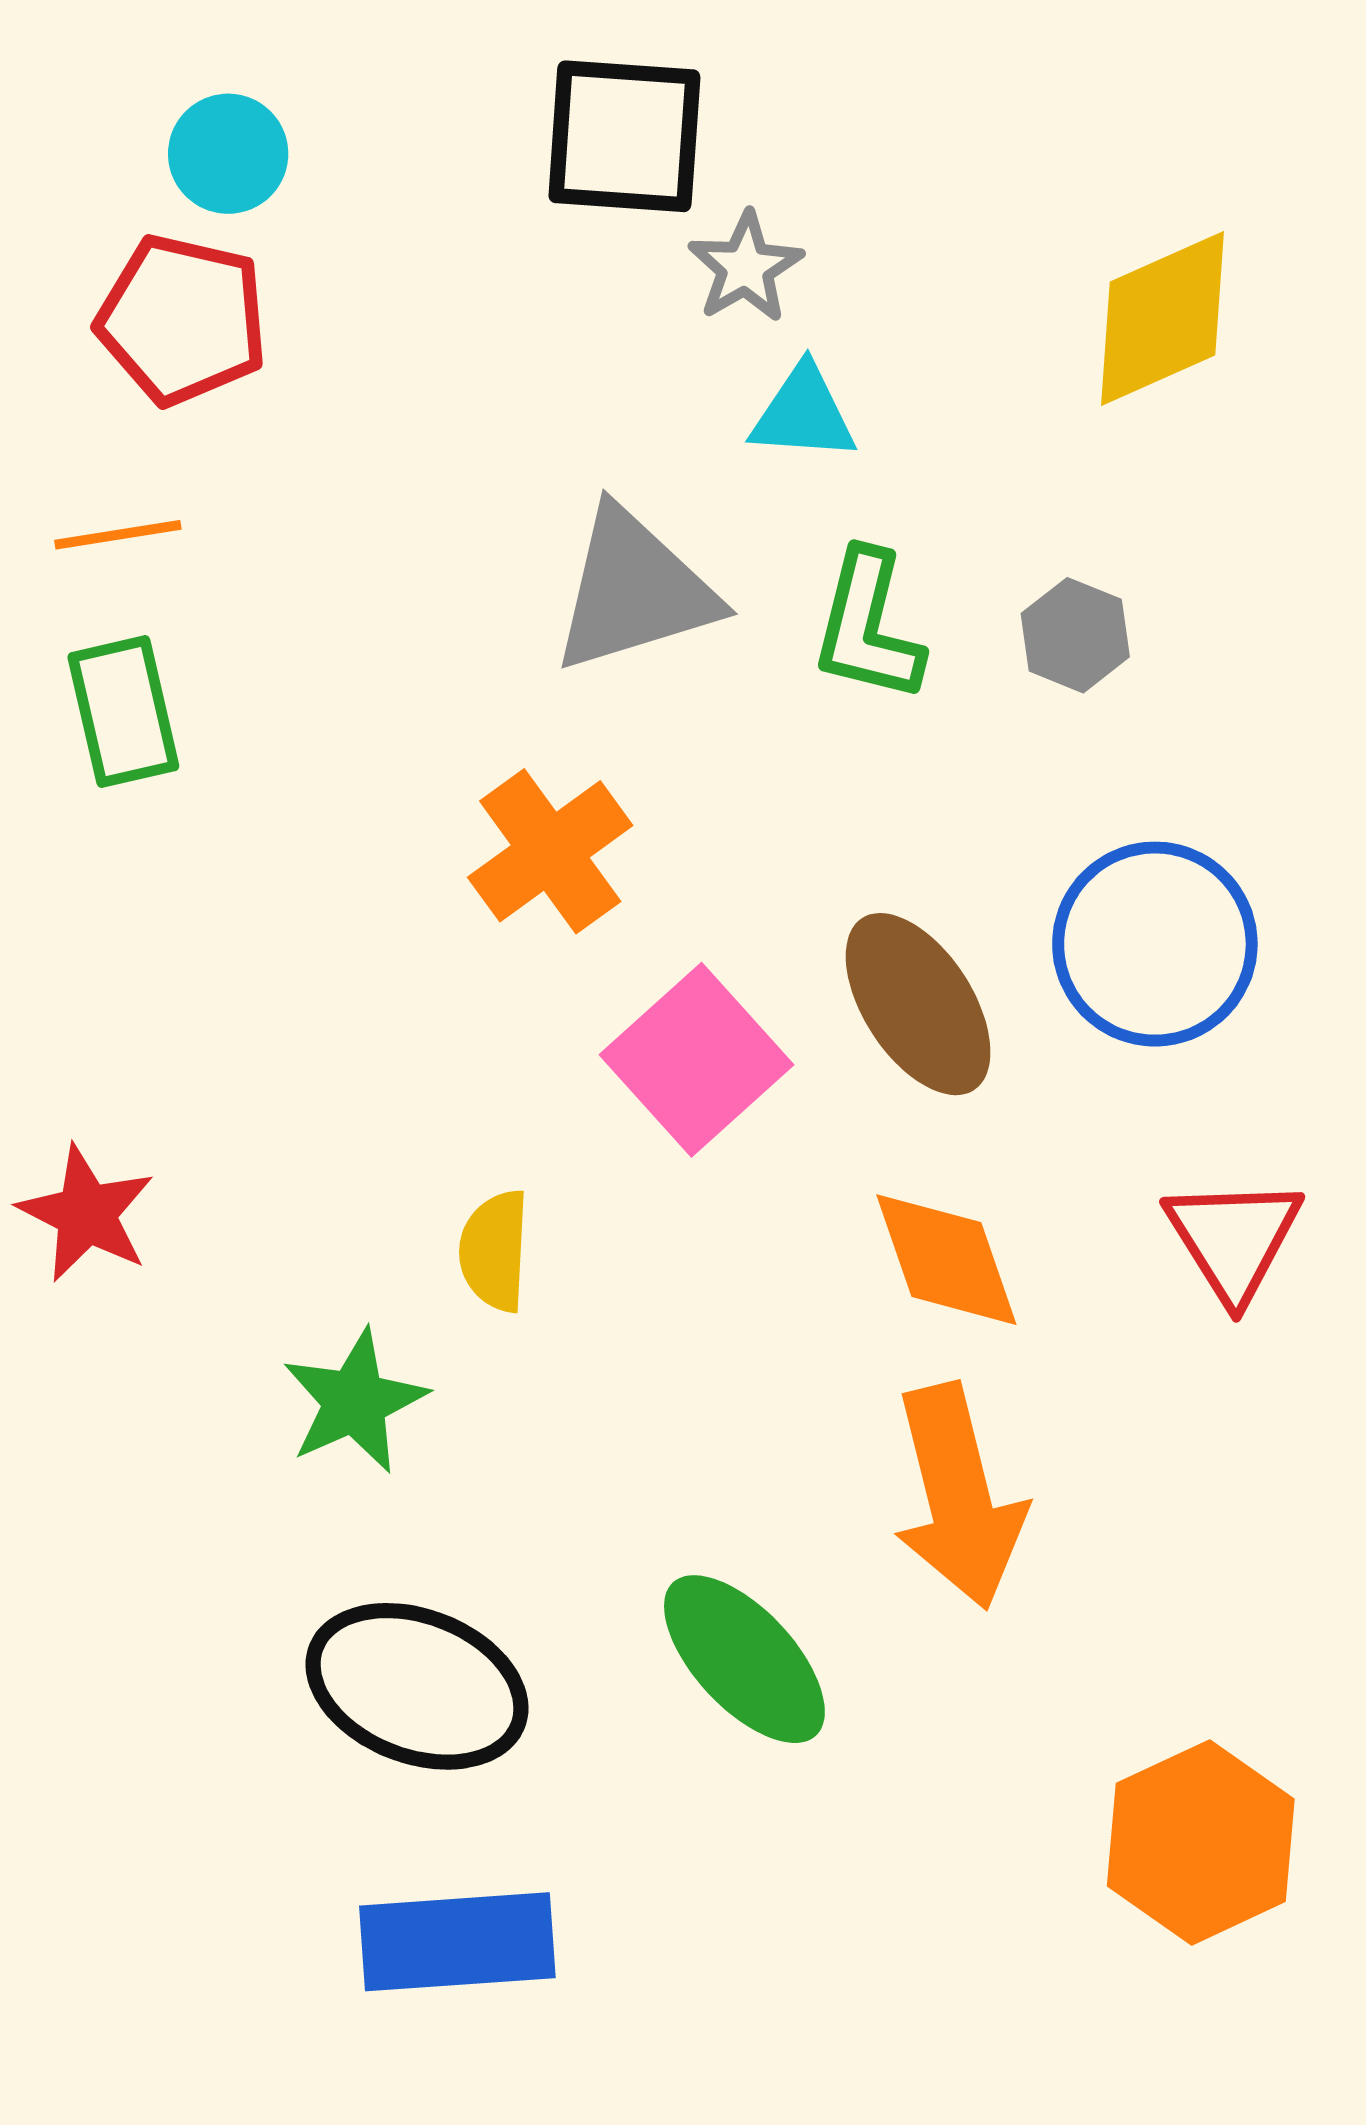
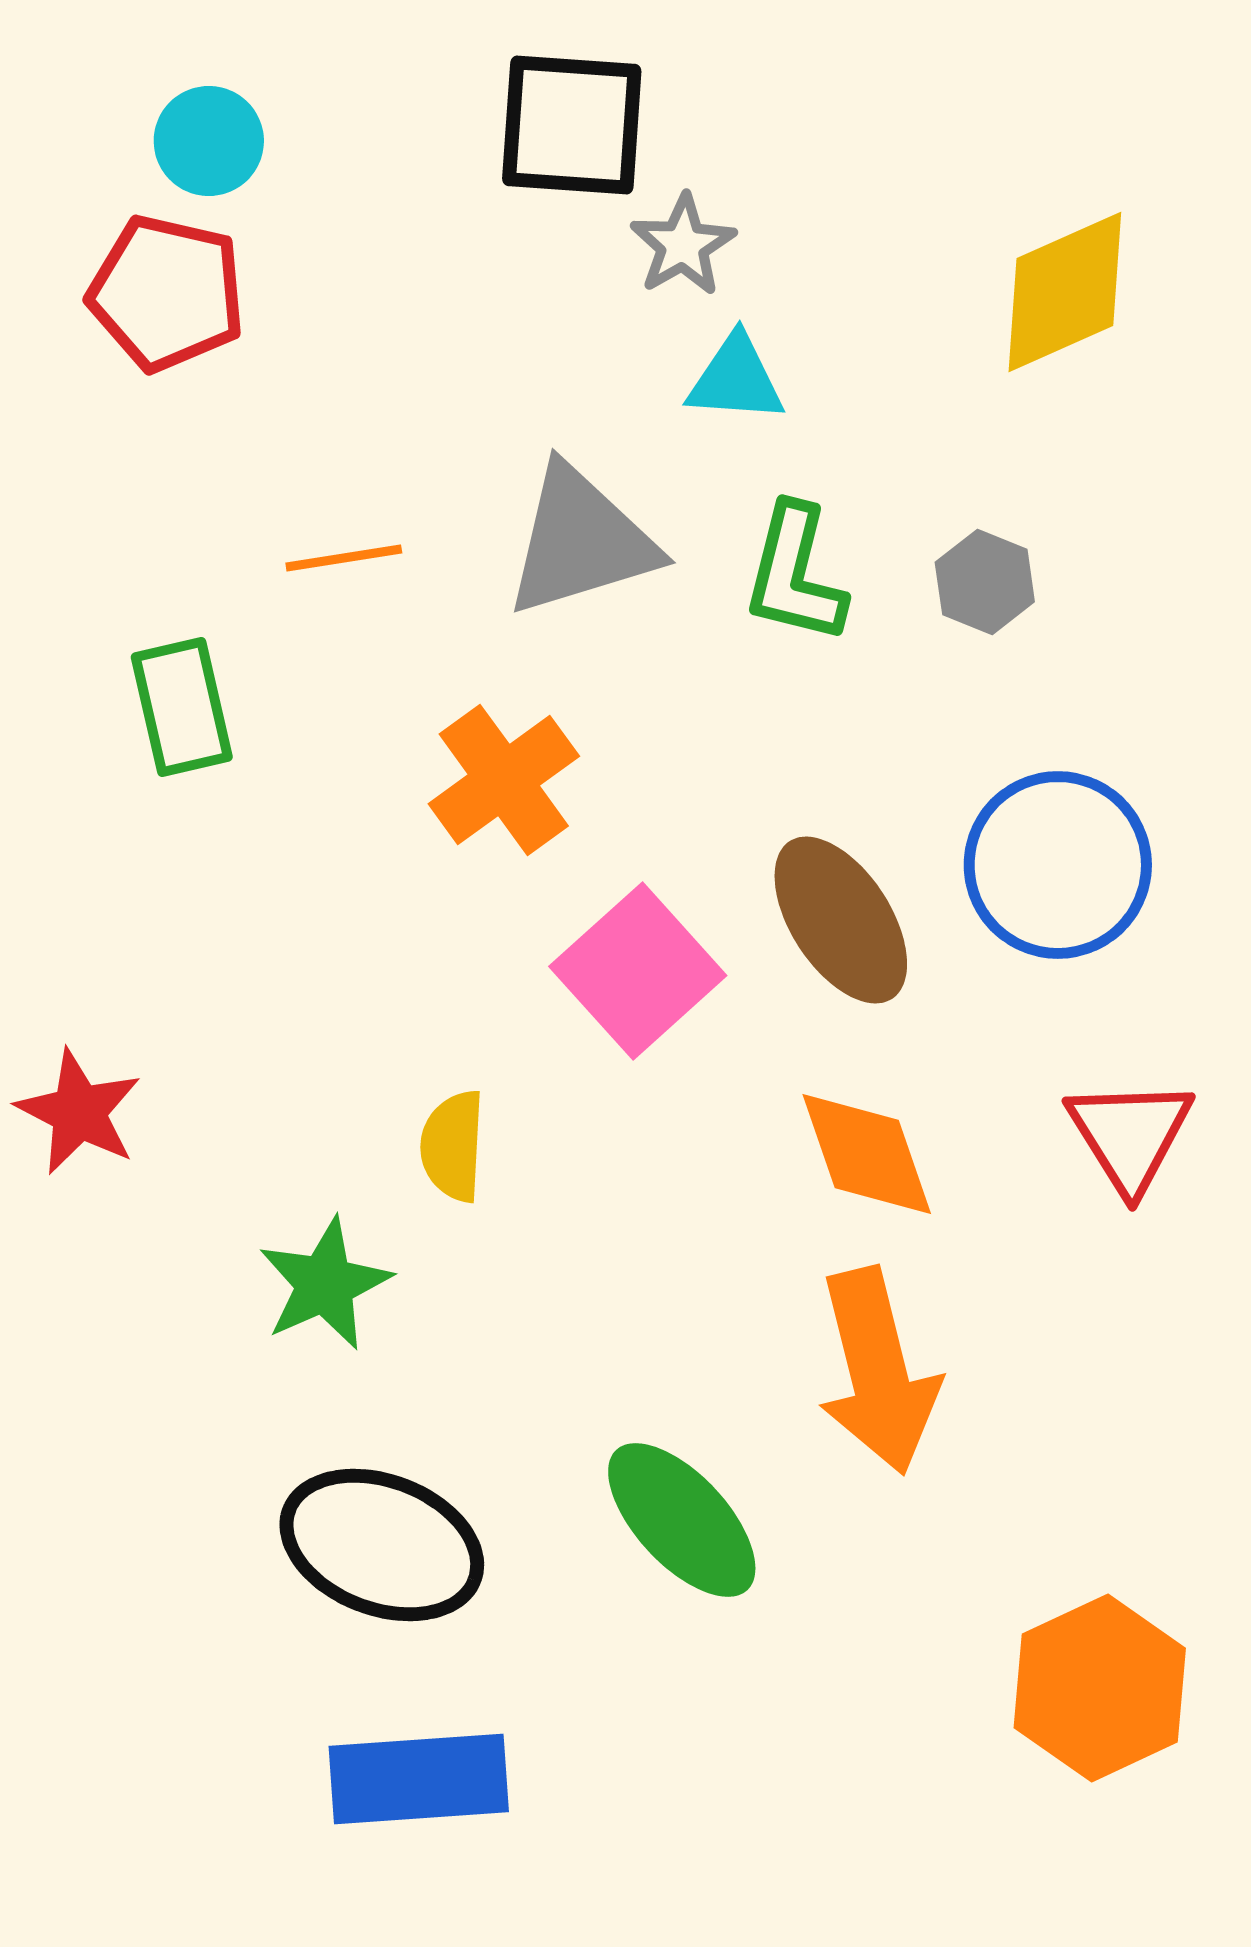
orange line: (118, 535) -> (344, 558), moved
green rectangle: (123, 712) -> (182, 707), moved

